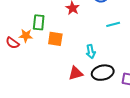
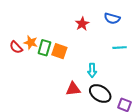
green rectangle: (39, 22) -> (44, 48), moved
black ellipse: (103, 73) -> (100, 93), turned 35

